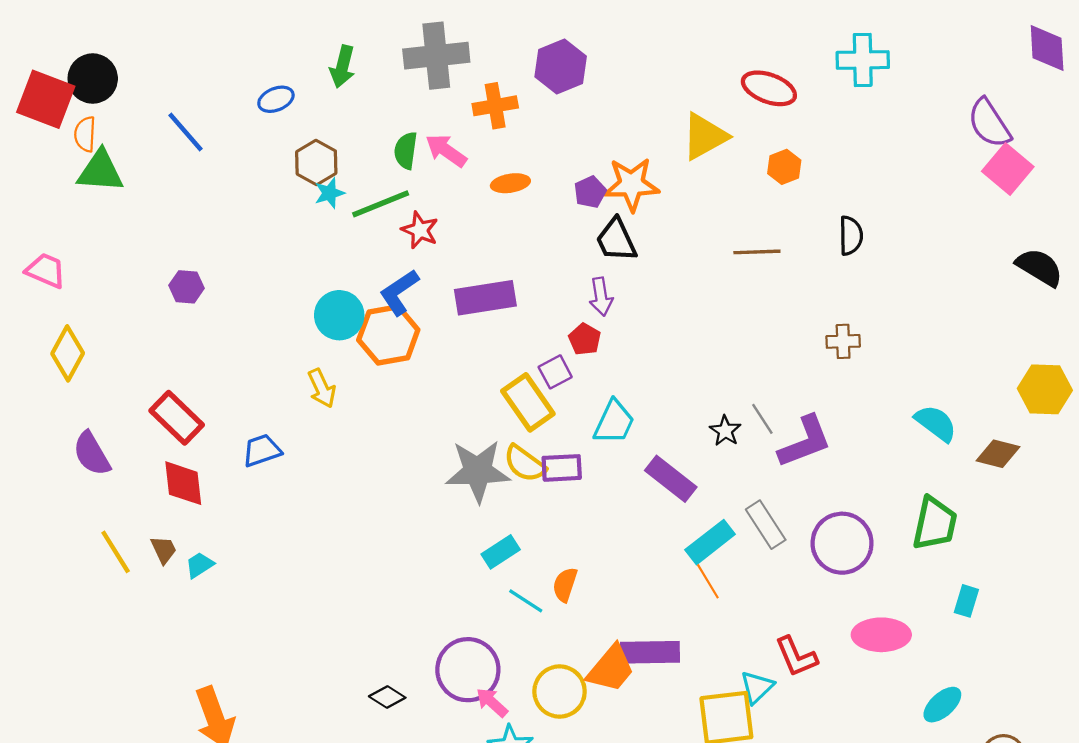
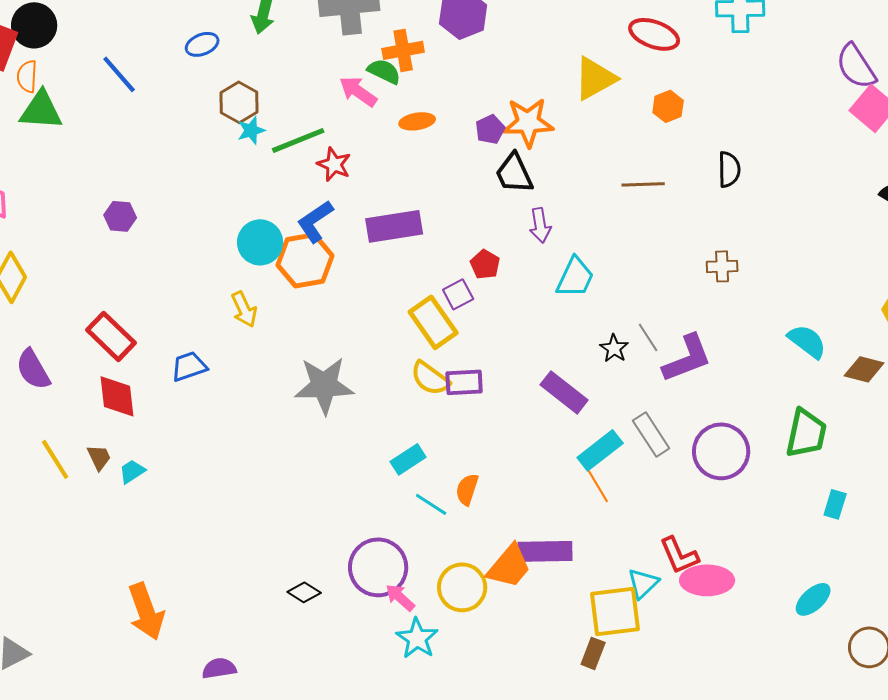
green semicircle: (406, 151) -> (384, 71), moved, turned 108
purple arrow: (601, 297) -> (540, 225), moved
cyan trapezoid: (614, 422) -> (575, 277), moved
gray star: (478, 471) -> (324, 385), moved
pink ellipse: (881, 635) -> (707, 580), moved

